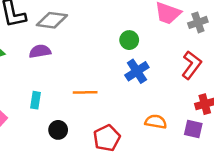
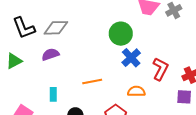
green circle: (129, 40) -> (121, 34), size x1.5
red L-shape: (191, 65) -> (160, 69), moved
orange semicircle: (156, 122) -> (136, 91), moved

